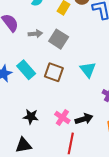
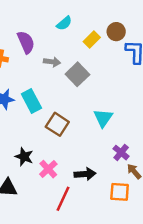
brown square: (54, 72) -> (57, 124), moved
pink cross: (62, 117) -> (48, 169), moved

